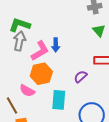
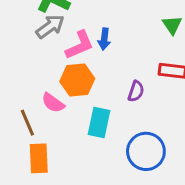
gray arrow: (19, 41) -> (50, 26), turned 36
purple semicircle: (81, 77) -> (136, 91), turned 144

